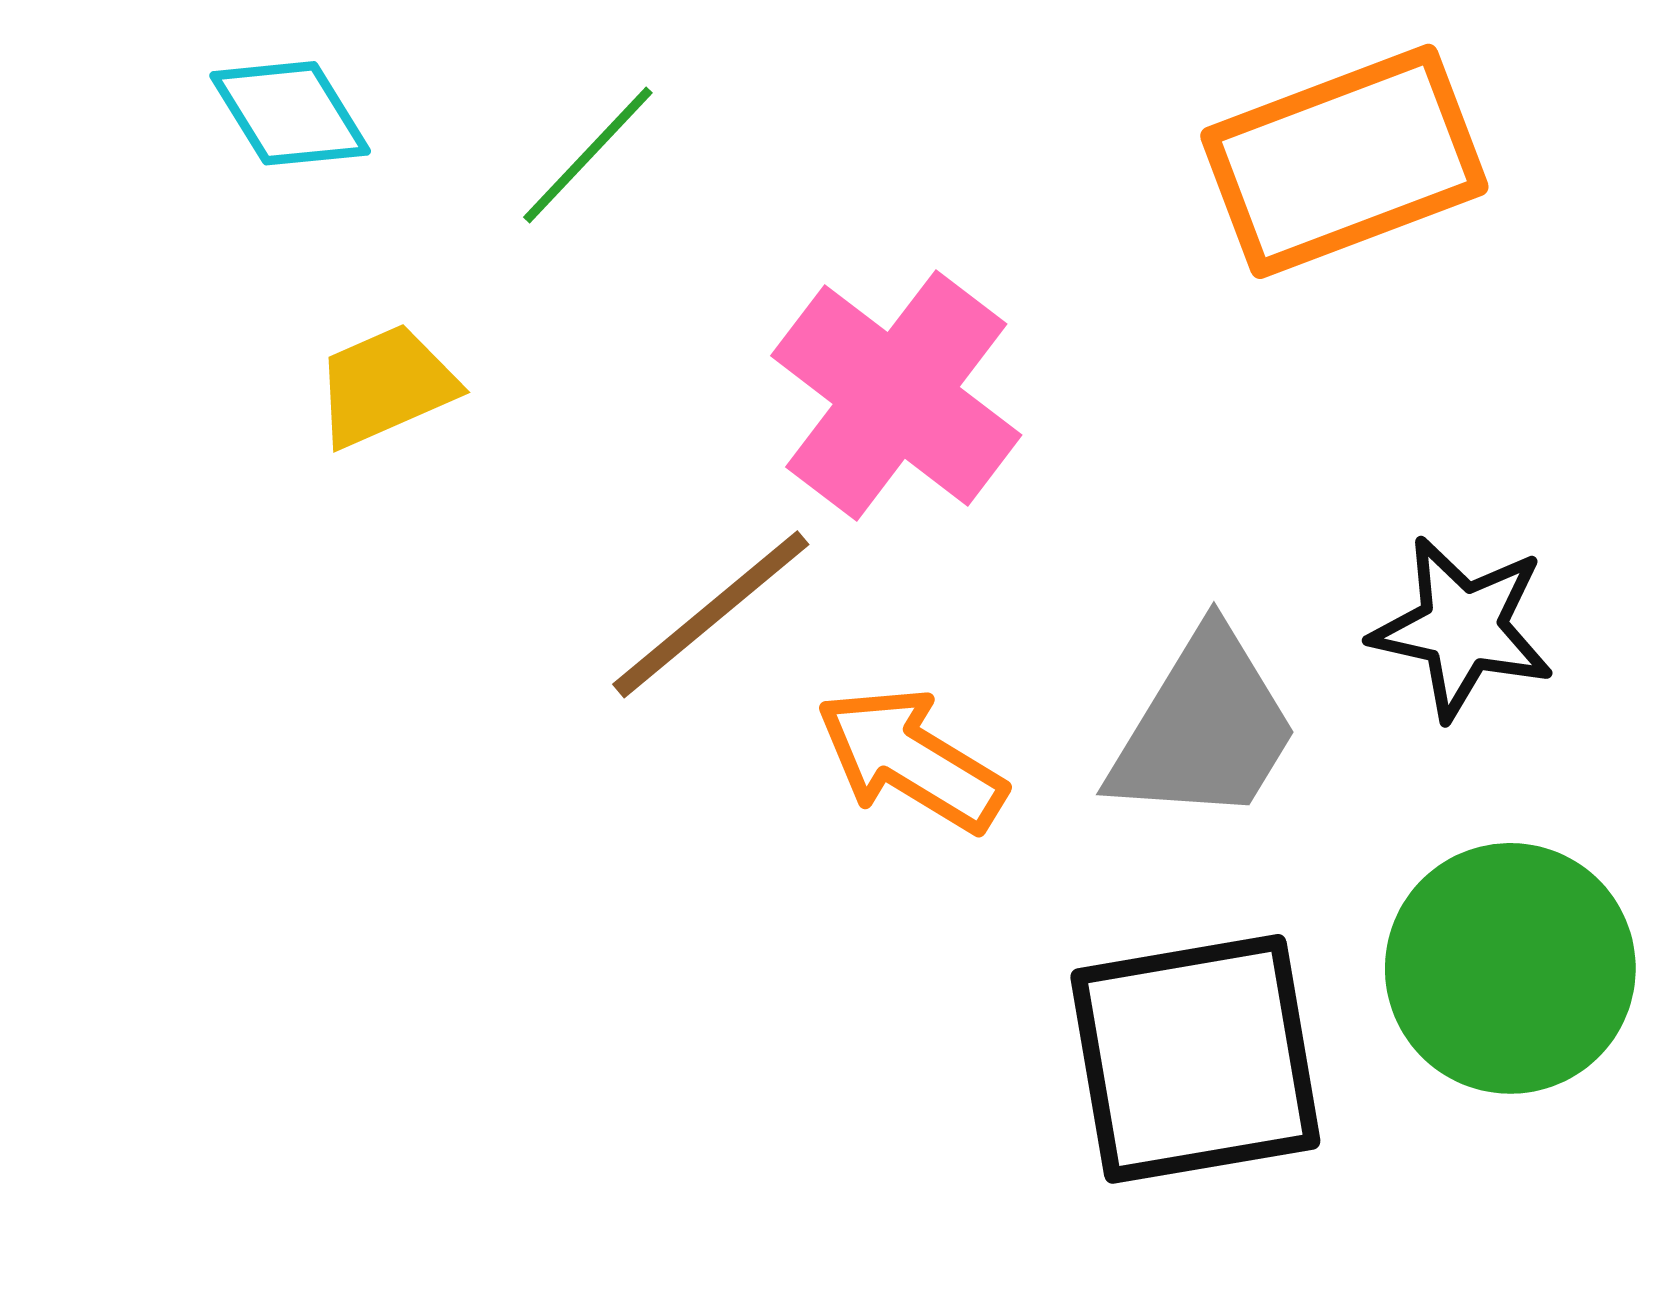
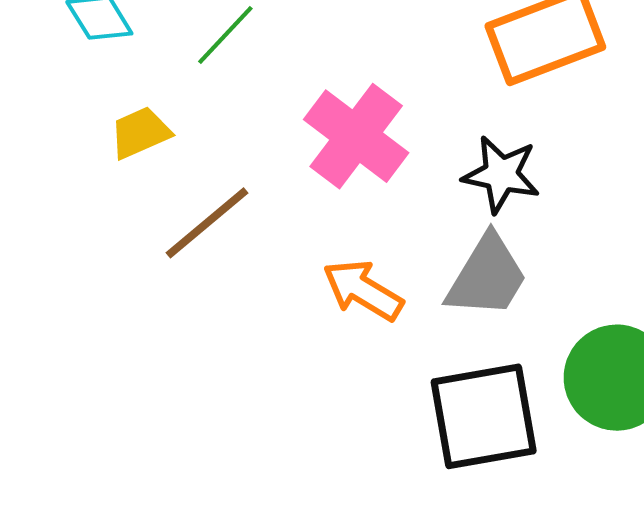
brown line: (711, 614) -> (207, 223), moved
black star: (1462, 628) -> (501, 174), moved

